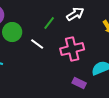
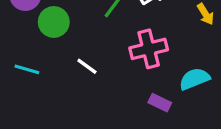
white line: (37, 44) -> (87, 66), moved

